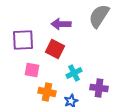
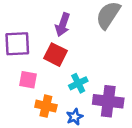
purple arrow: (61, 24) -> (63, 25), turned -72
purple cross: (99, 88) -> (108, 101), size x1.4

